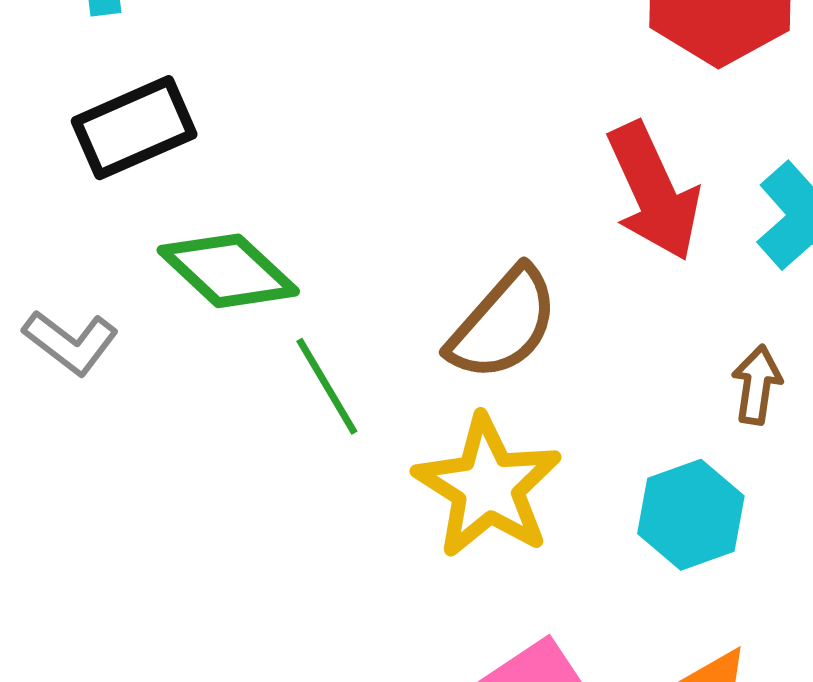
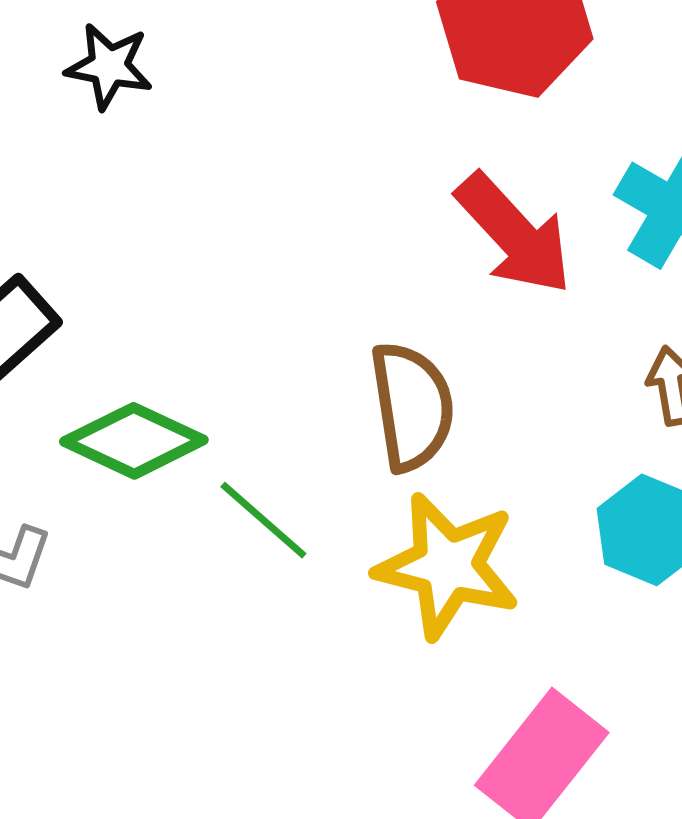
brown semicircle: (503, 324) -> (412, 406), turned -32

